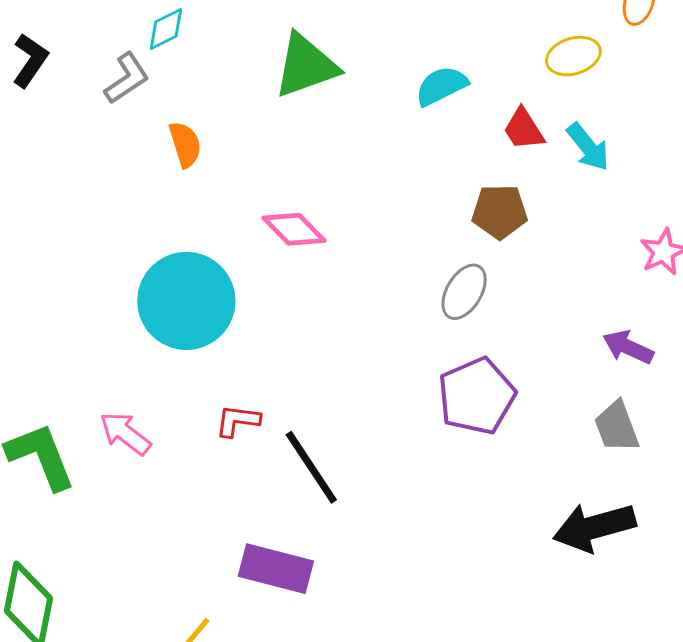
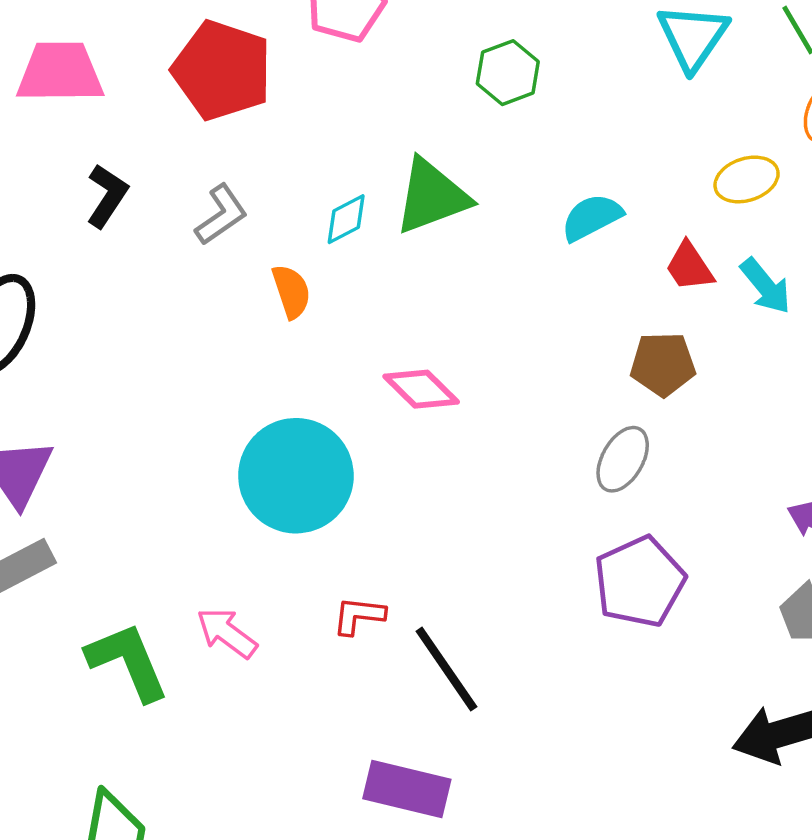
cyan diamond: (166, 29) -> (346, 219), moved

